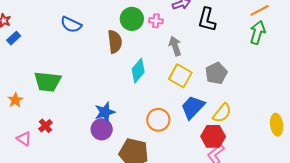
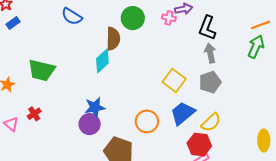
pink cross: (156, 21) -> (169, 18), moved
gray arrow: (175, 46) -> (210, 53), moved
cyan diamond: (138, 71) -> (102, 61), moved

